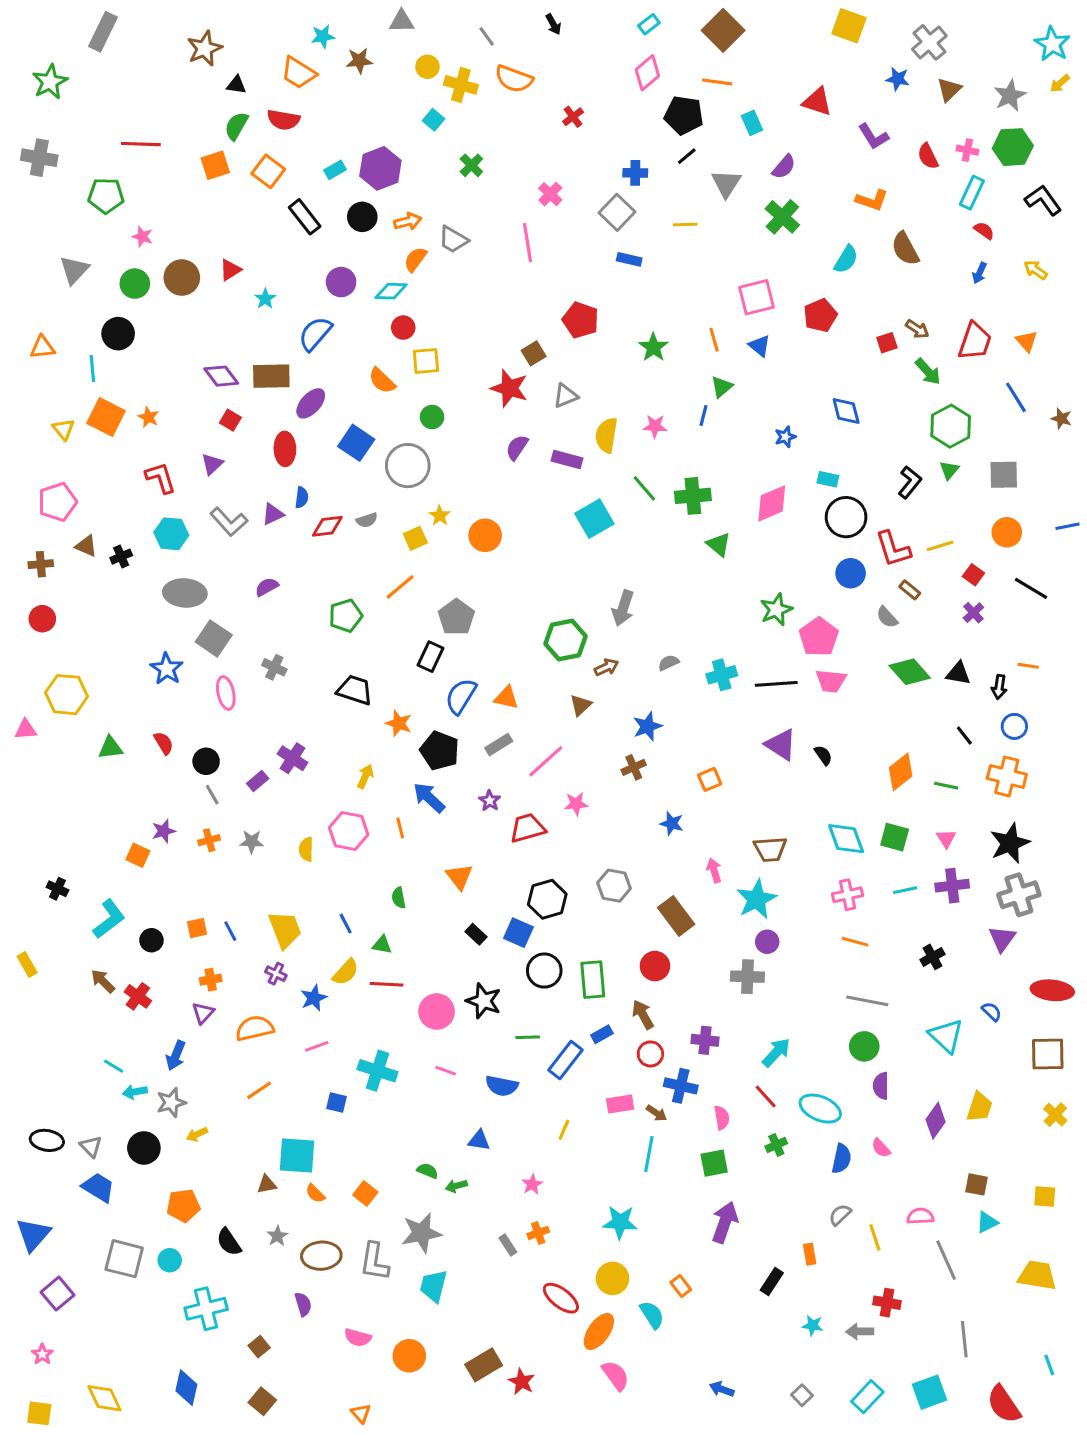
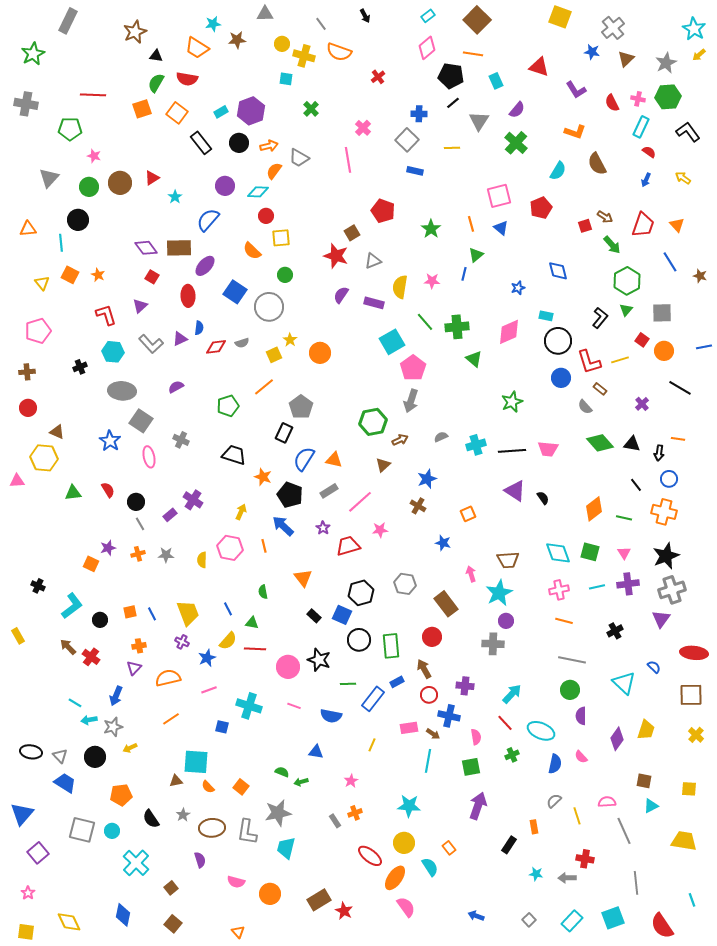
cyan square: (434, 120) -> (286, 79), turned -32
orange square: (106, 417) -> (70, 275), size x0.7
brown triangle: (86, 546) -> (57, 432), moved
red square: (973, 575) -> (642, 340), moved
pink pentagon: (819, 637) -> (413, 368), moved
brown cross: (634, 767) -> (418, 506), turned -35
cyan cross: (206, 1309) -> (136, 863), turned -32

